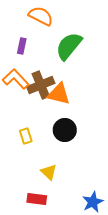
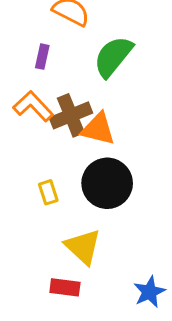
black circle: (65, 130) -> (107, 183), size x1.4
yellow triangle: (49, 172) -> (83, 247), size x1.5

